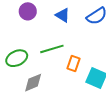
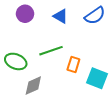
green ellipse: (17, 58) -> (16, 61), turned 50

